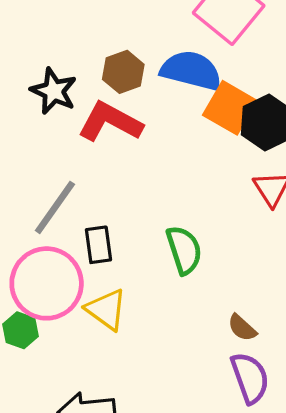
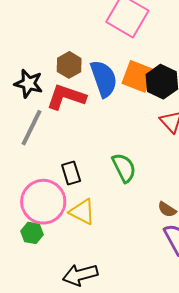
blue semicircle: (191, 70) -> (104, 79), moved, turned 66
gray line: (55, 207) -> (32, 128), moved

